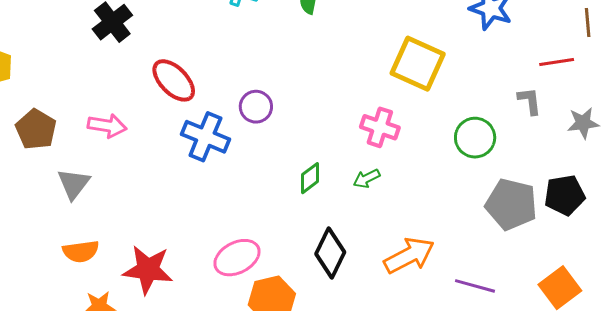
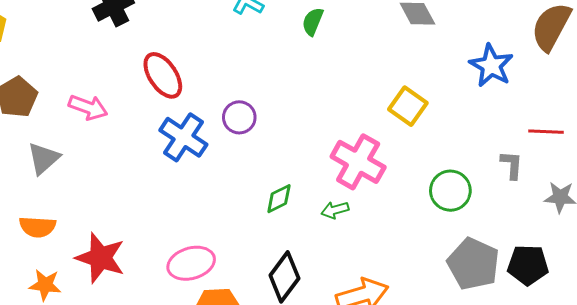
yellow square: (418, 64) -> (408, 106), size x0.7
pink cross: (380, 127) -> (358, 162), size x1.4

